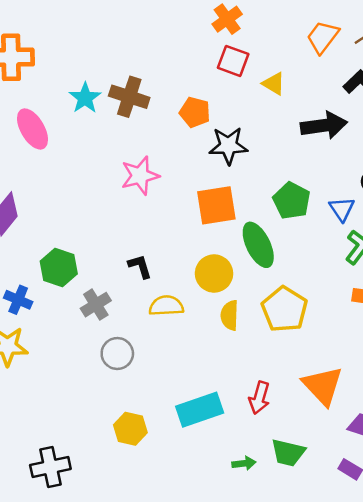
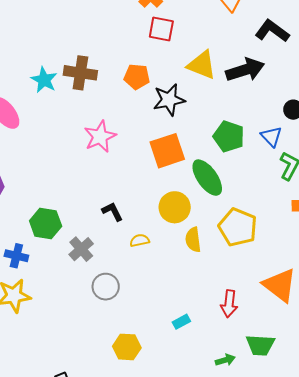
yellow triangle: (274, 84) -> (202, 65), moved, size x1.5
yellow semicircle: (166, 306) -> (140, 240), size x0.7
cyan rectangle: (200, 410) -> (181, 322), size x0.5

